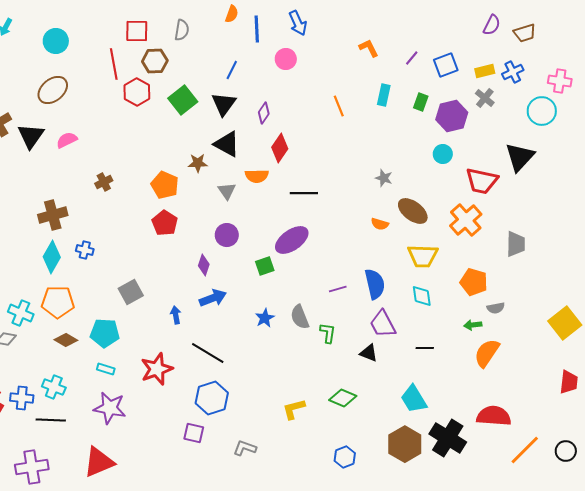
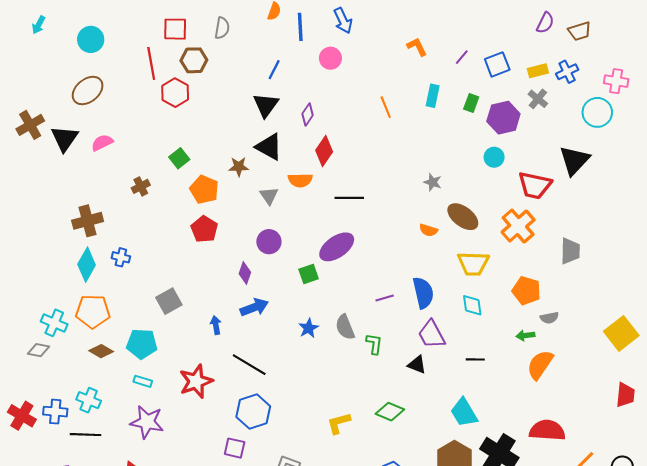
green square: (183, 100) -> (179, 158), moved, size x0.7

